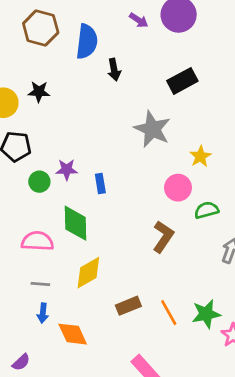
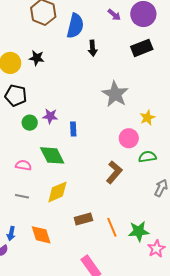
black rectangle: (182, 81) -> (142, 48), moved
green diamond: (76, 223) -> (52, 155), turned -32
pink semicircle: (37, 241) -> (23, 165), size x0.7
blue arrow: (43, 313) -> (11, 234), moved

